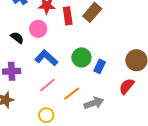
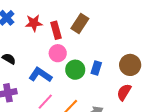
pink circle: (38, 29) -> (58, 53), moved
blue rectangle: (100, 66) -> (96, 68), moved

